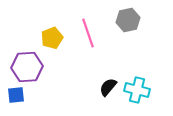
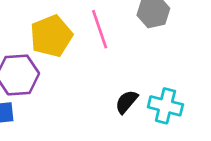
yellow pentagon: (52, 38) -> (51, 36), size x1.4

